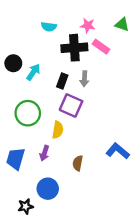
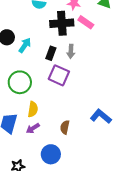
yellow semicircle: (58, 130) -> (33, 109), moved
purple arrow: (44, 153) -> (33, 128), moved, turned 40
blue circle: (48, 189) -> (51, 154), moved

